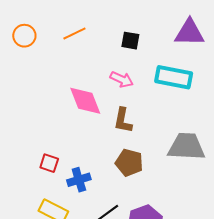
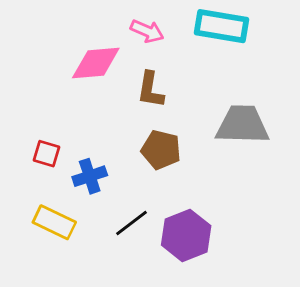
pink diamond: (85, 101) -> (96, 63), turned -72

